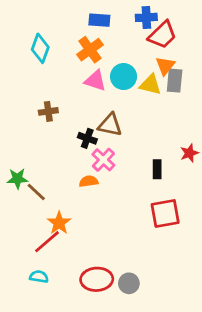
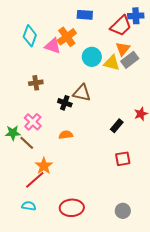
blue cross: (146, 17) -> (136, 16), moved
blue rectangle: (99, 20) -> (85, 15), moved
pink triangle: (95, 81) -> (53, 46), moved
gray rectangle: (175, 81) -> (130, 60), turned 48
pink cross: (103, 160) -> (33, 122), moved
black rectangle: (157, 169) -> (117, 126), turned 40
red square: (165, 213) -> (123, 159), size x0.7
gray circle: (129, 283) -> (123, 211), moved

